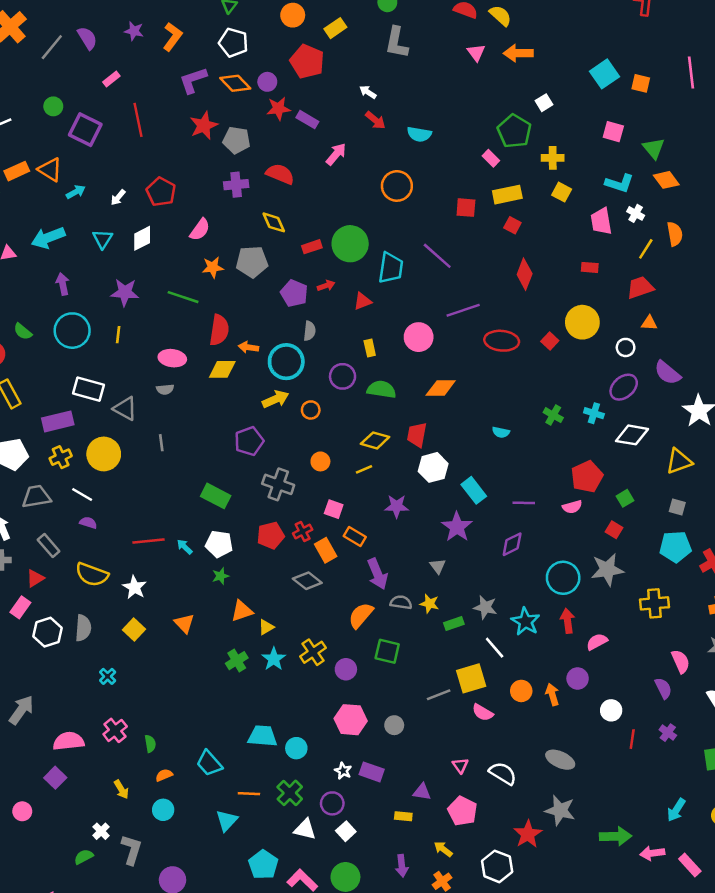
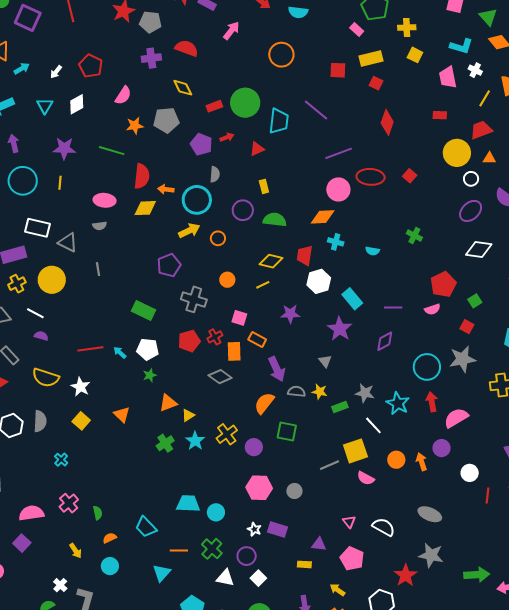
yellow circle: (582, 322) -> (457, 153), moved
pink circle: (419, 337) -> (338, 189), moved
cyan cross: (594, 413) -> (336, 242), moved
orange rectangle: (326, 550) -> (234, 351), turned 30
pink semicircle: (597, 642) -> (456, 418), size x1.4

